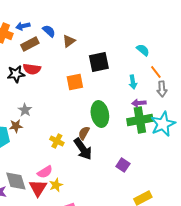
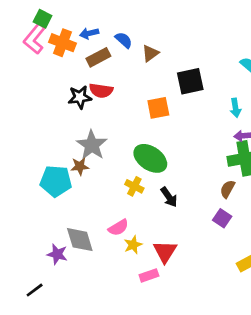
gray star: (25, 110) -> (92, 145), size x1.6
green ellipse: (100, 114) -> (150, 158), moved, turned -45
brown semicircle: (84, 133) -> (227, 189), moved
black arrow: (83, 149) -> (169, 197), size x0.7
red triangle: (38, 188) -> (165, 252), moved

